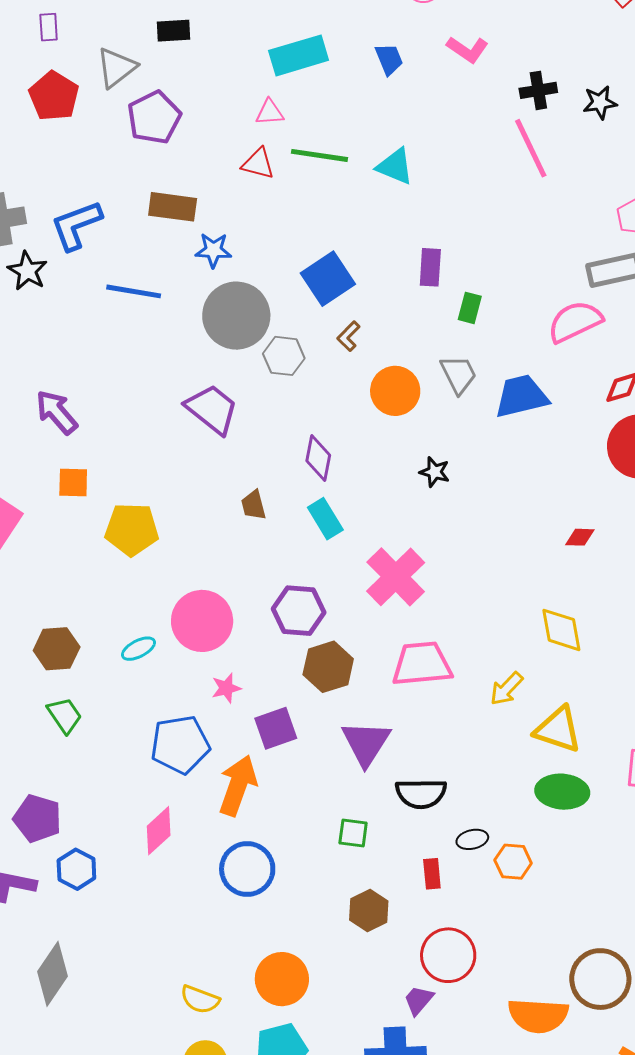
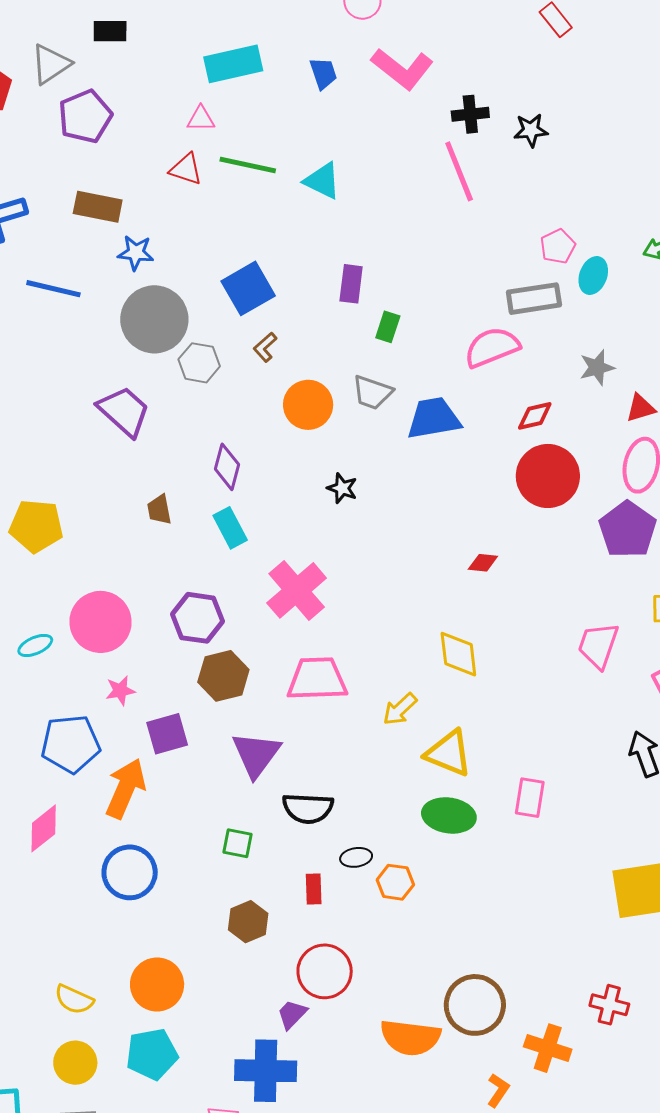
pink L-shape: (468, 49) -> (402, 69), size x1.5
gray trapezoid: (458, 374) -> (372, 392), turned 132

